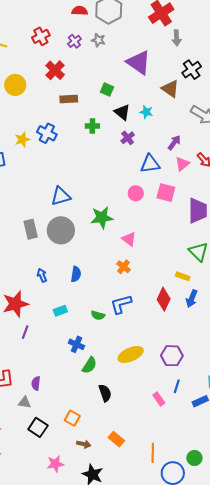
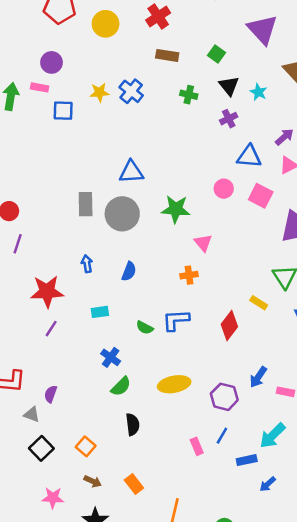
orange cross: (123, 267) -> (189, 275), turned 32
blue arrow: (192, 299) -> (258, 377), moved

